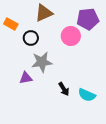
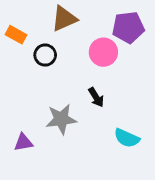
gray star: (42, 62) -> (61, 119), moved
purple triangle: (26, 78) -> (23, 142), moved
black arrow: (64, 89) -> (96, 97), moved

